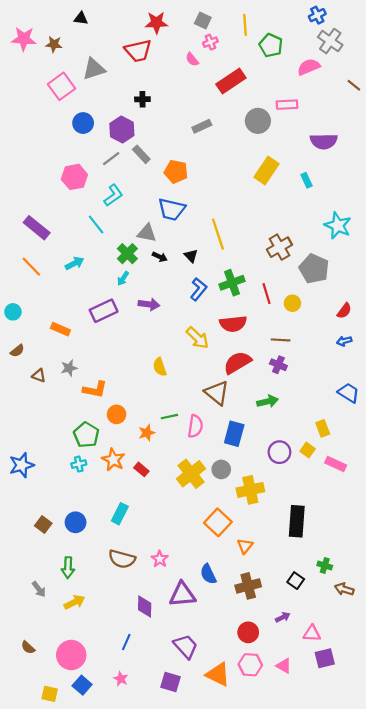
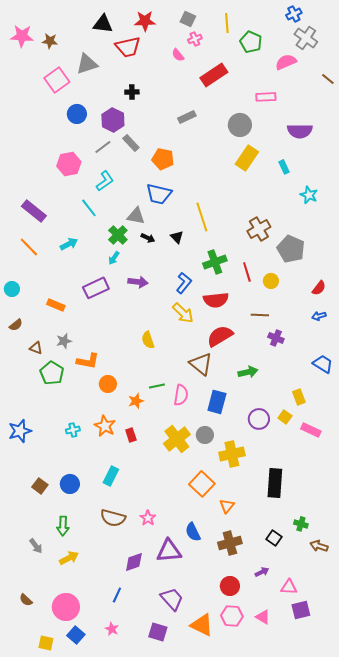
black triangle: (81, 18) -> (103, 24), moved, size x1.5
gray circle: (258, 121) -> (240, 125), moved
cyan star: (338, 226) -> (309, 195), moved, size x0.7
blue L-shape: (199, 289) -> (184, 283), moved
purple cross: (278, 365) -> (276, 338), moved
green pentagon: (86, 435) -> (52, 373), moved
red rectangle: (141, 469) -> (131, 435), turned 32
purple diamond: (145, 606) -> (134, 562), turned 70

